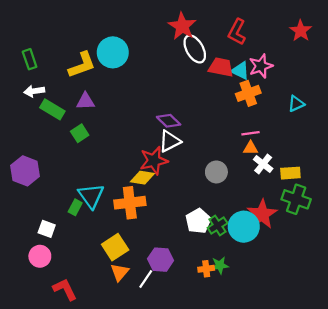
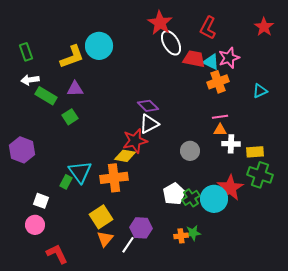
white cross: (263, 164) -> (231, 144), turned -36

